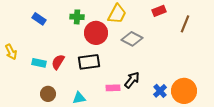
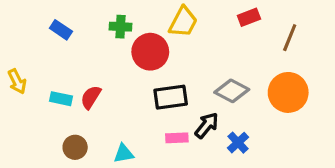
gray diamond: (132, 39) -> (232, 91), moved
black rectangle: (89, 62) -> (171, 97), moved
blue cross: (160, 91) -> (238, 143), moved
orange circle: (184, 91) -> (288, 92), moved

